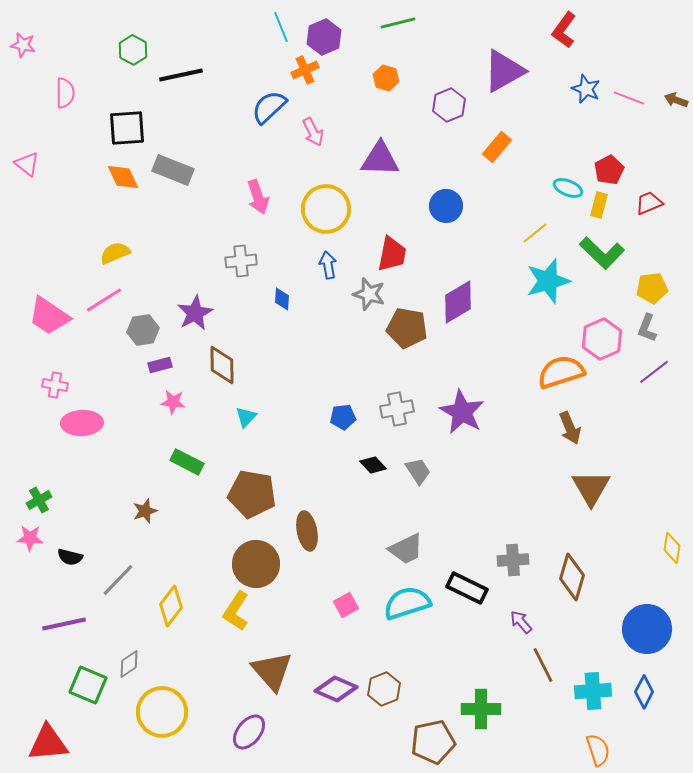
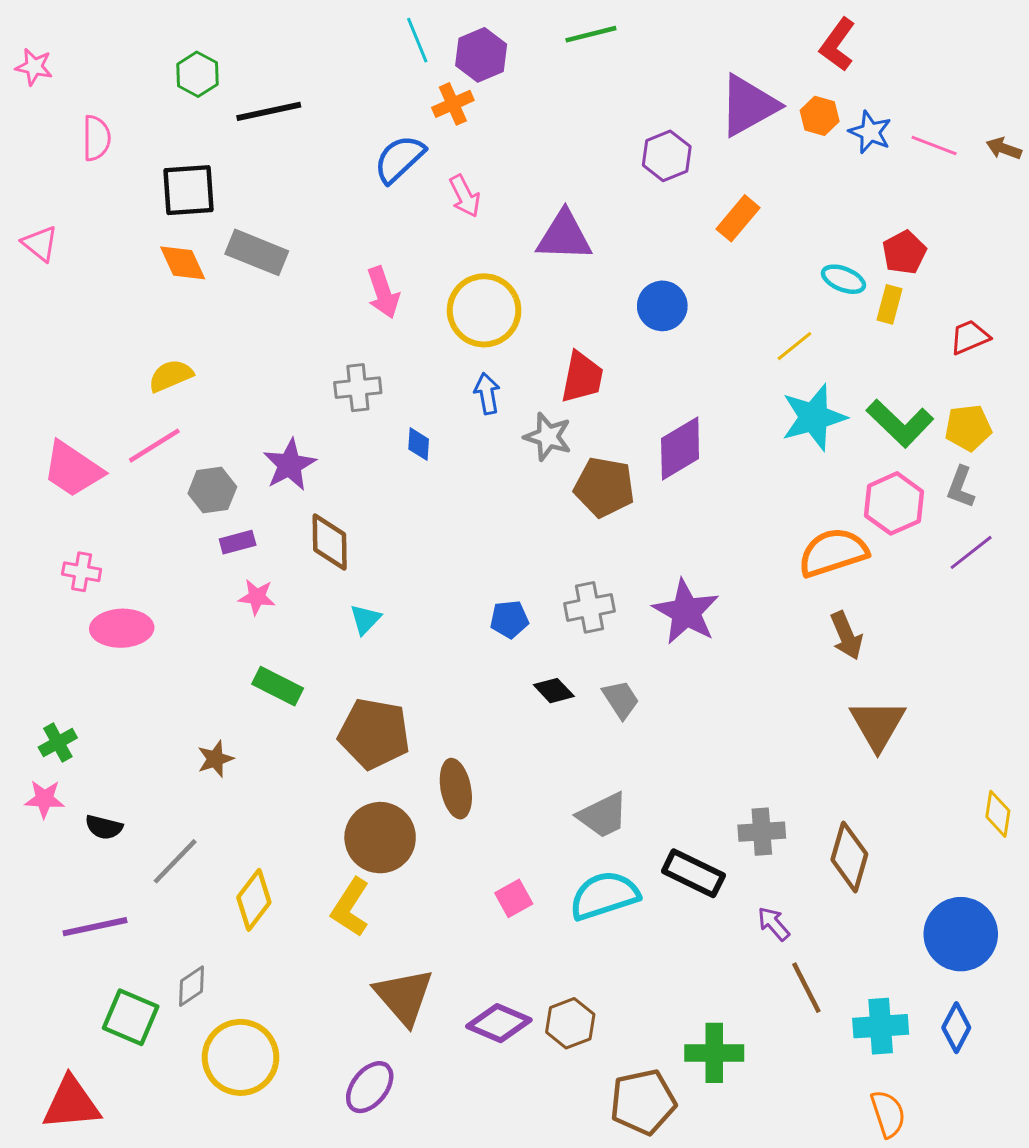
orange hexagon: (386, 78) -> (820, 116), moved
red trapezoid: (649, 203) -> (970, 337), moved
green L-shape: (602, 253) -> (900, 423), moved

